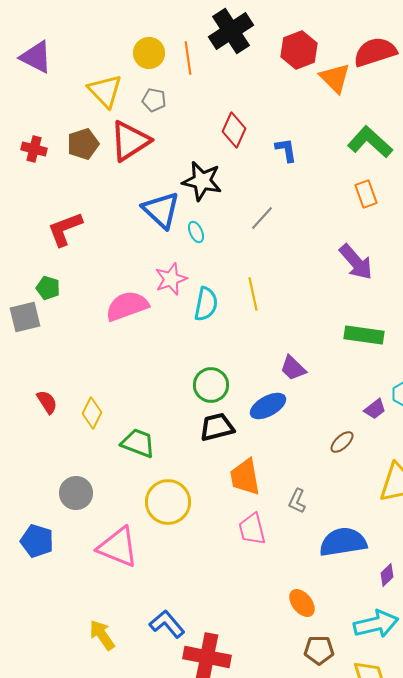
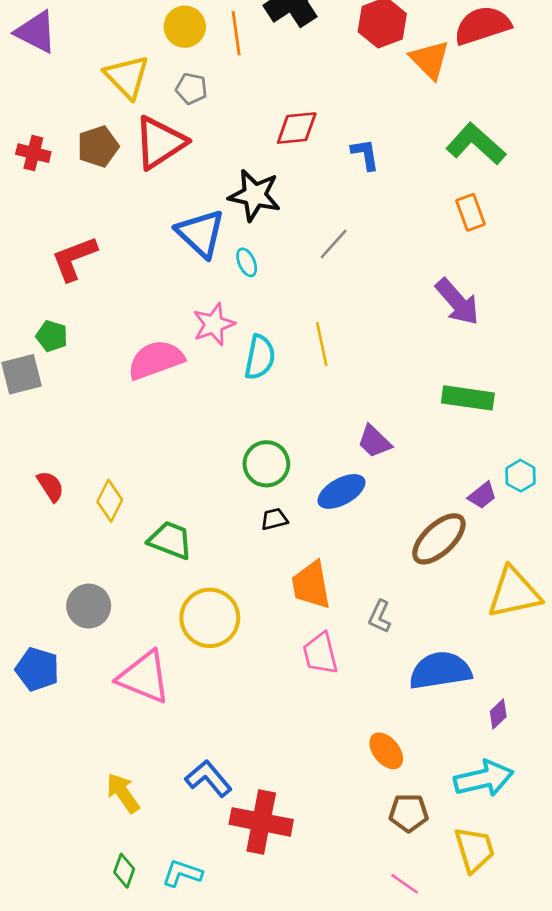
red diamond: (234, 130) -> (297, 128), turned 60
black trapezoid: (217, 427) -> (274, 519), size x0.6
brown ellipse: (342, 442) -> (439, 539), size x1.8

